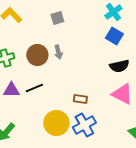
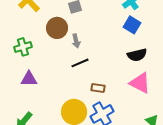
brown circle: (37, 55) -> (57, 28), moved
black line: (34, 88) -> (80, 63), moved

